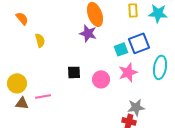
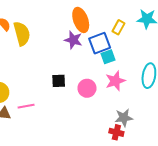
yellow rectangle: (133, 10) -> (118, 27), moved, turned 32
yellow semicircle: (40, 40) -> (22, 34), moved, size x1.6
blue square: (139, 43) -> (100, 43), moved

